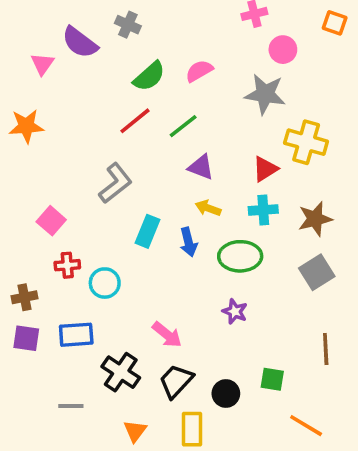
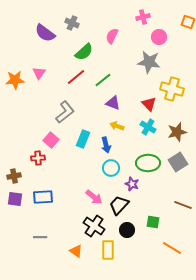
pink triangle: (42, 64) -> (39, 73), moved
pink semicircle: (199, 71) -> (112, 36), moved, turned -35
red triangle: (265, 169) -> (149, 104), turned -42
cyan cross: (263, 210) -> (148, 127), turned 35
pink square: (51, 221) -> (51, 140), moved
green ellipse: (240, 256) -> (148, 163), moved
cyan circle: (105, 283) -> (111, 168), moved
brown line: (326, 349) -> (183, 205), turned -66
black cross: (121, 372) -> (94, 226), moved
black trapezoid: (176, 381) -> (119, 205), moved
orange triangle: (135, 431) -> (76, 251), turned -32

